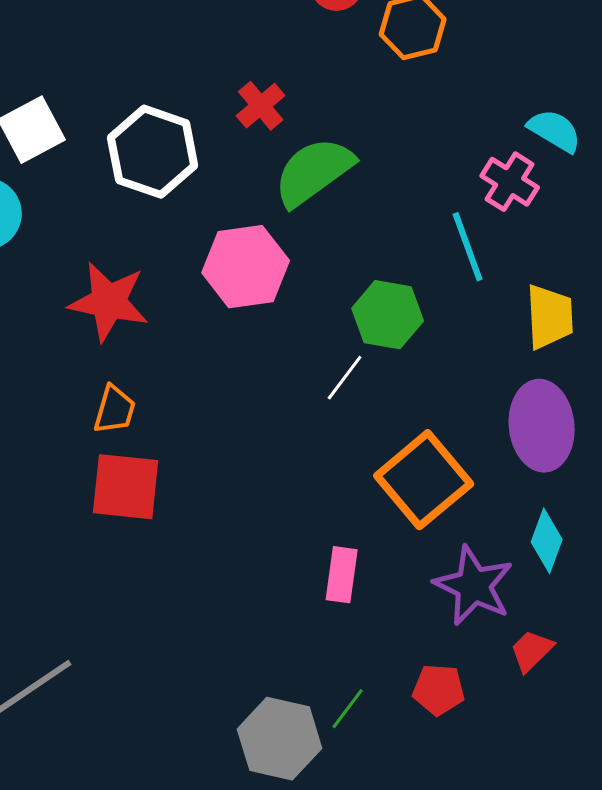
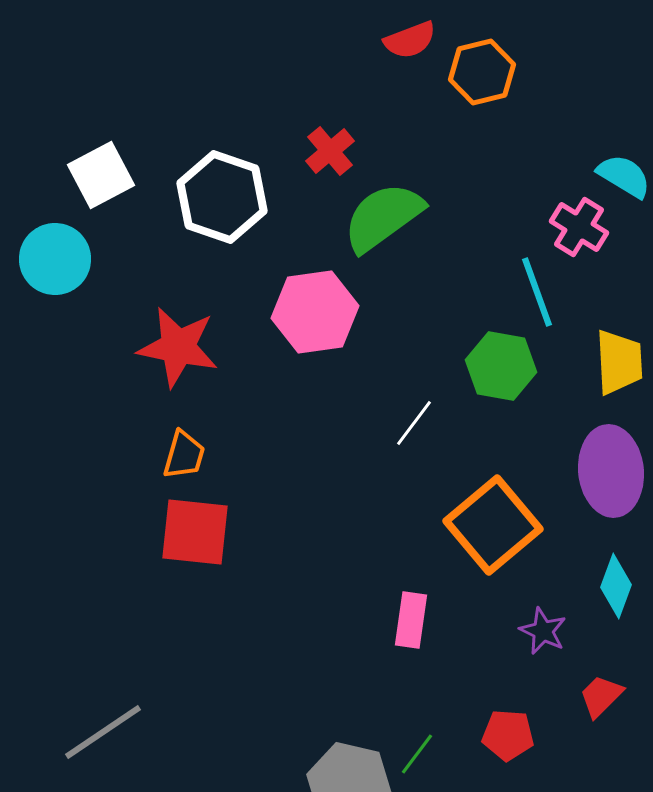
green hexagon: (388, 315) -> (501, 366), moved
purple star: (474, 586) -> (543, 631), size x0.6

